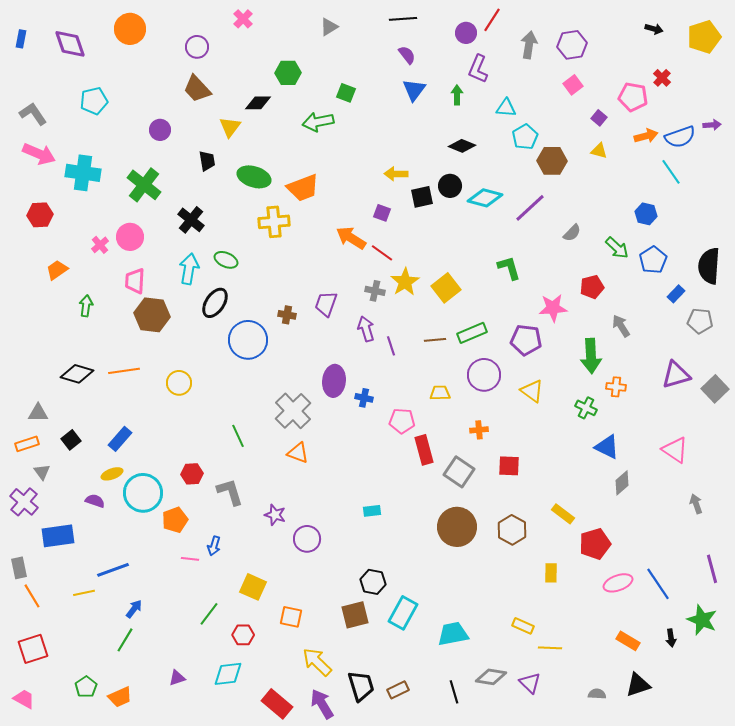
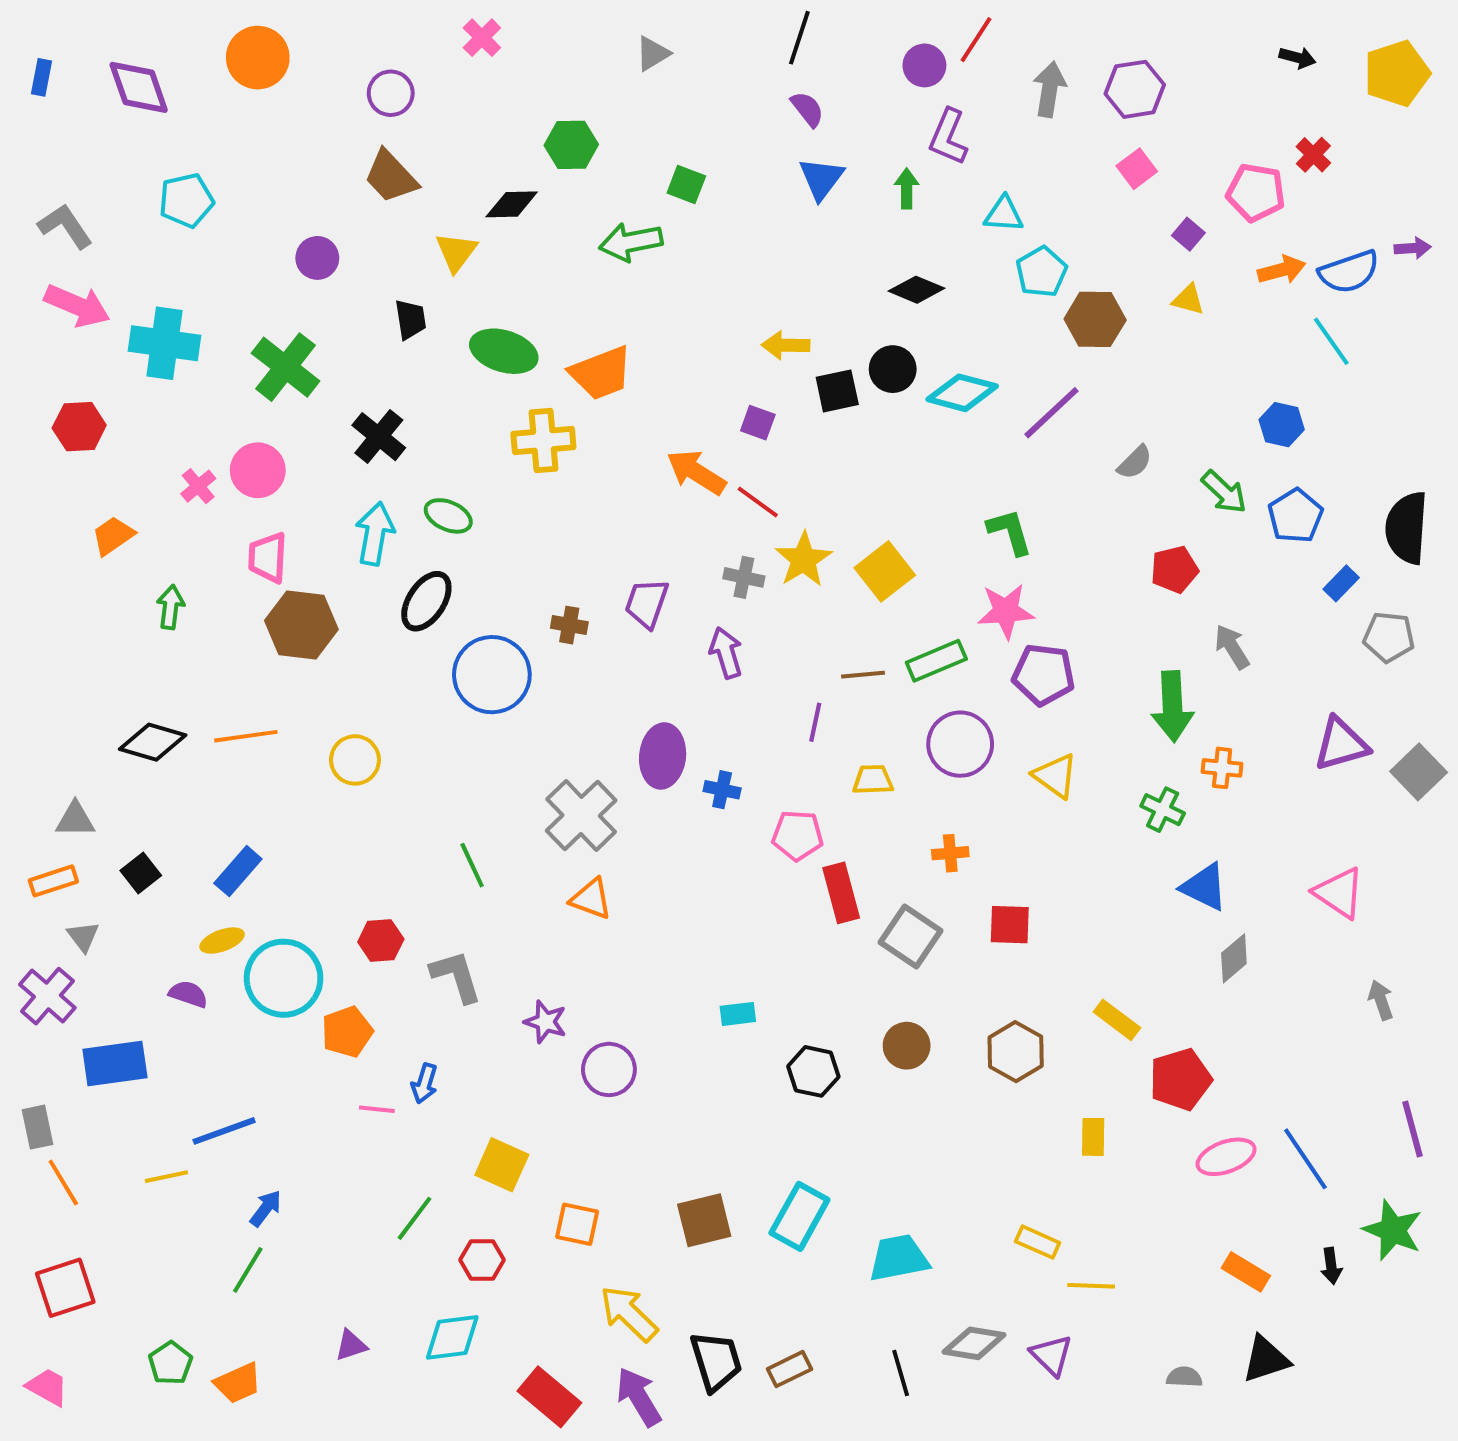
black line: (403, 19) -> (799, 38), turned -68
pink star: (553, 308) -> (1006, 611), moved
purple line: (391, 346) -> (815, 722), moved, turned 30
brown circle: (457, 527) -> (907, 1046), size x0.6
black hexagon: (373, 582) -> (813, 1071), moved

